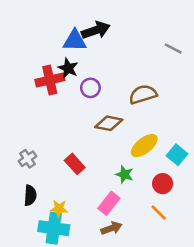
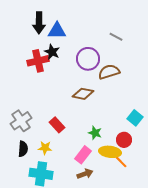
black arrow: (96, 30) -> (39, 23), moved, turned 110
gray line: (173, 49) -> (116, 37), moved
purple circle: (90, 88) -> (88, 59), moved, size x1.5
yellow ellipse: (144, 146) -> (110, 152), moved, turned 45
gray cross: (27, 159) -> (21, 121), size x1.5
yellow star: (59, 209) -> (45, 148), moved

